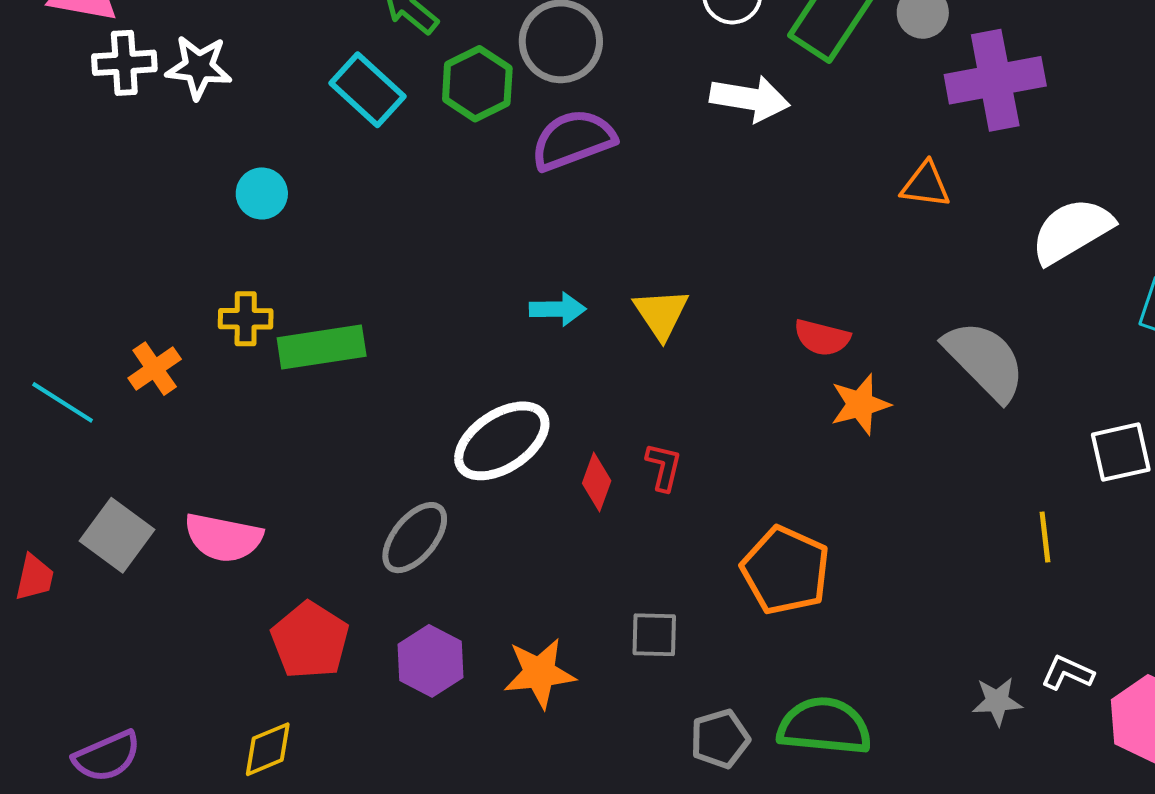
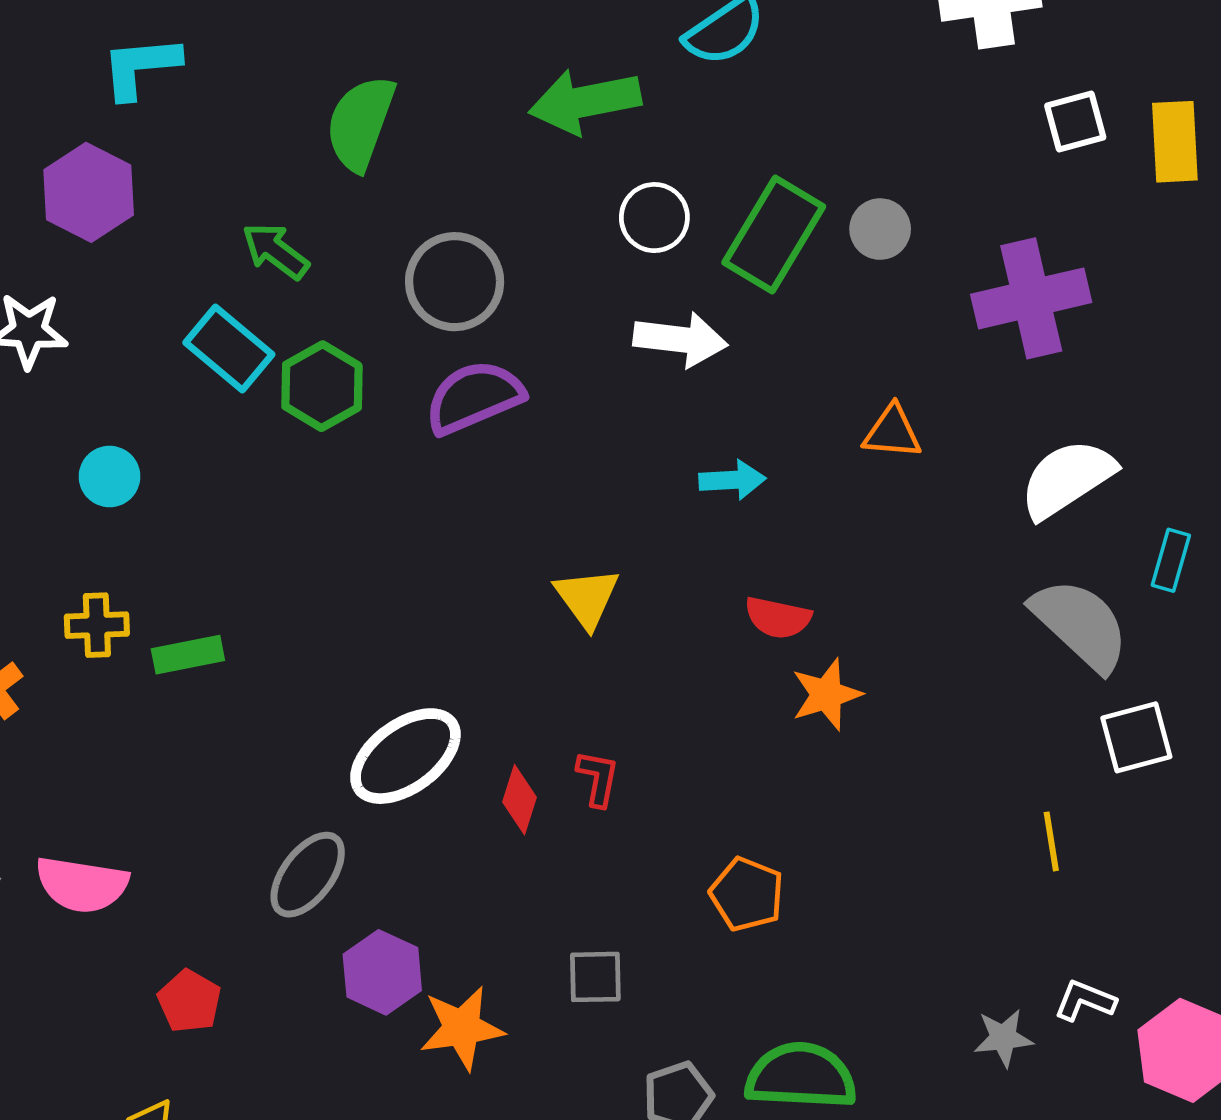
purple cross: (995, 80) -> (1031, 298), moved
green hexagon: (477, 84) -> (322, 386), moved
cyan arrow: (558, 309) -> (732, 480), moved
green rectangle: (322, 347) -> (188, 655), size x0.7
gray semicircle: (985, 360) -> (1080, 625), moved
orange pentagon: (786, 570) -> (747, 894), size x0.7
red pentagon: (310, 640) -> (189, 1001), size x0.7
purple hexagon: (430, 661) -> (382, 972), moved

